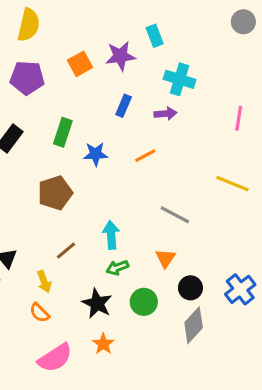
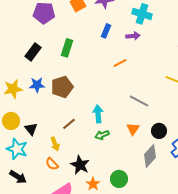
blue star: (96, 154) -> (37, 85), moved
black circle: (190, 288) -> (159, 131), moved
green circle: (144, 302) -> (119, 179), moved
black star: (97, 303) -> (80, 165), moved
gray diamond: (194, 325) -> (150, 156), moved

